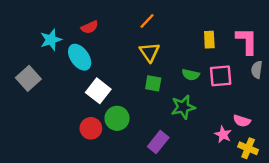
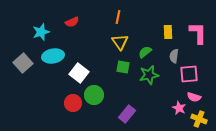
orange line: (147, 21) -> (118, 17), turned -32
cyan ellipse: (80, 57) -> (53, 56), moved, turned -65
gray semicircle: (257, 70) -> (174, 56), moved
green semicircle: (191, 75) -> (145, 52), moved, turned 128
pink square: (221, 76) -> (189, 74), moved
green star: (183, 107) -> (149, 75), moved

